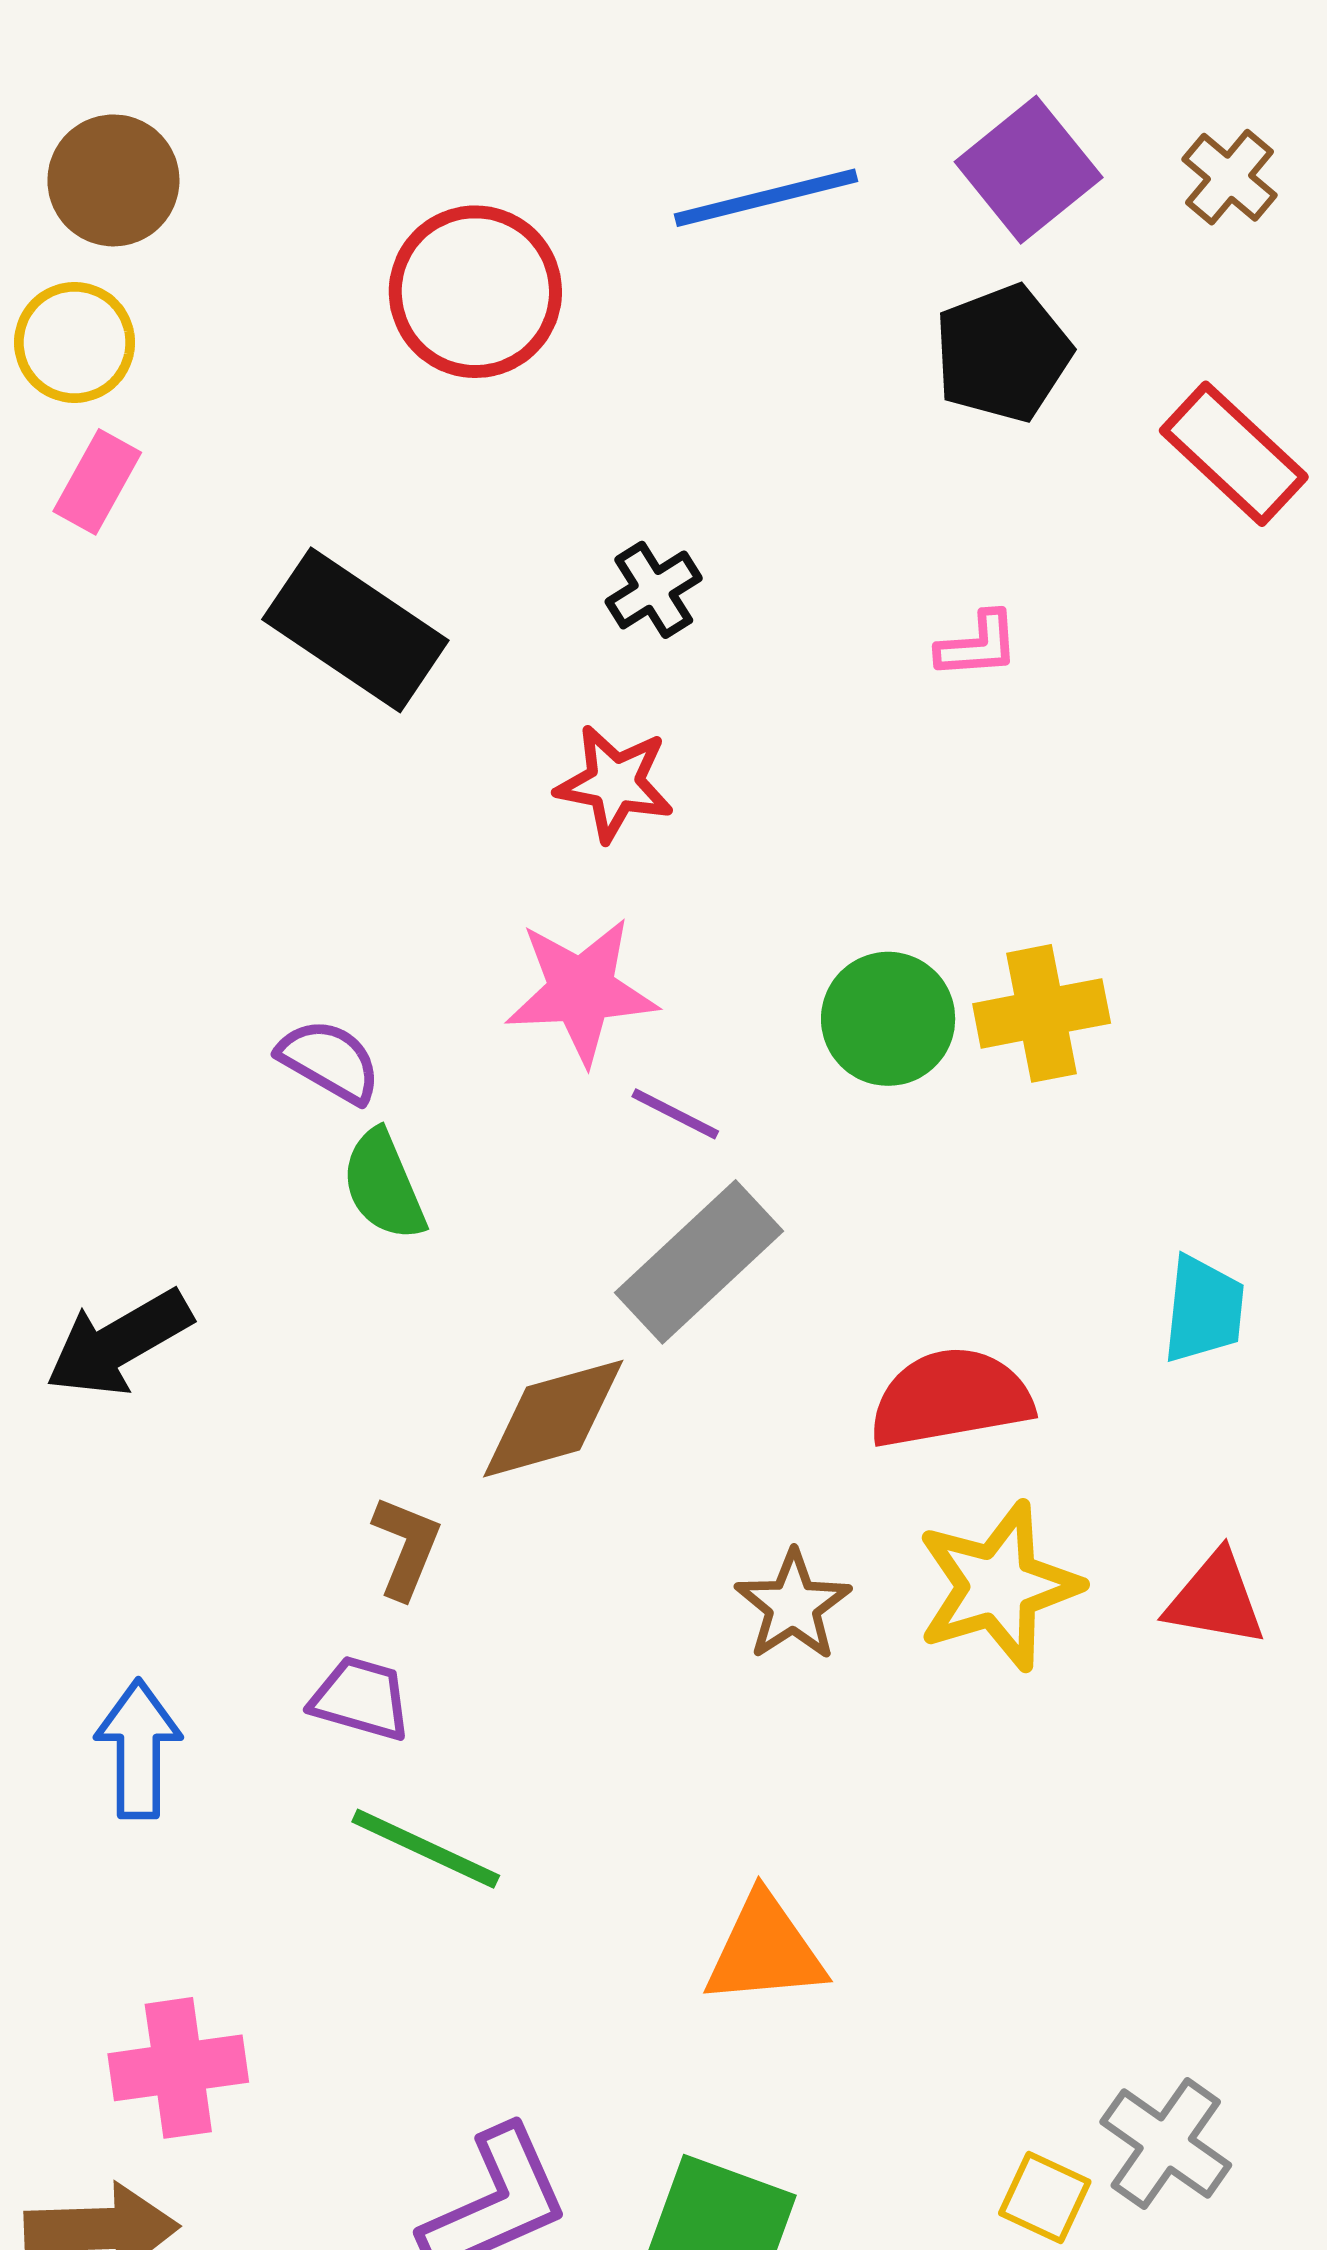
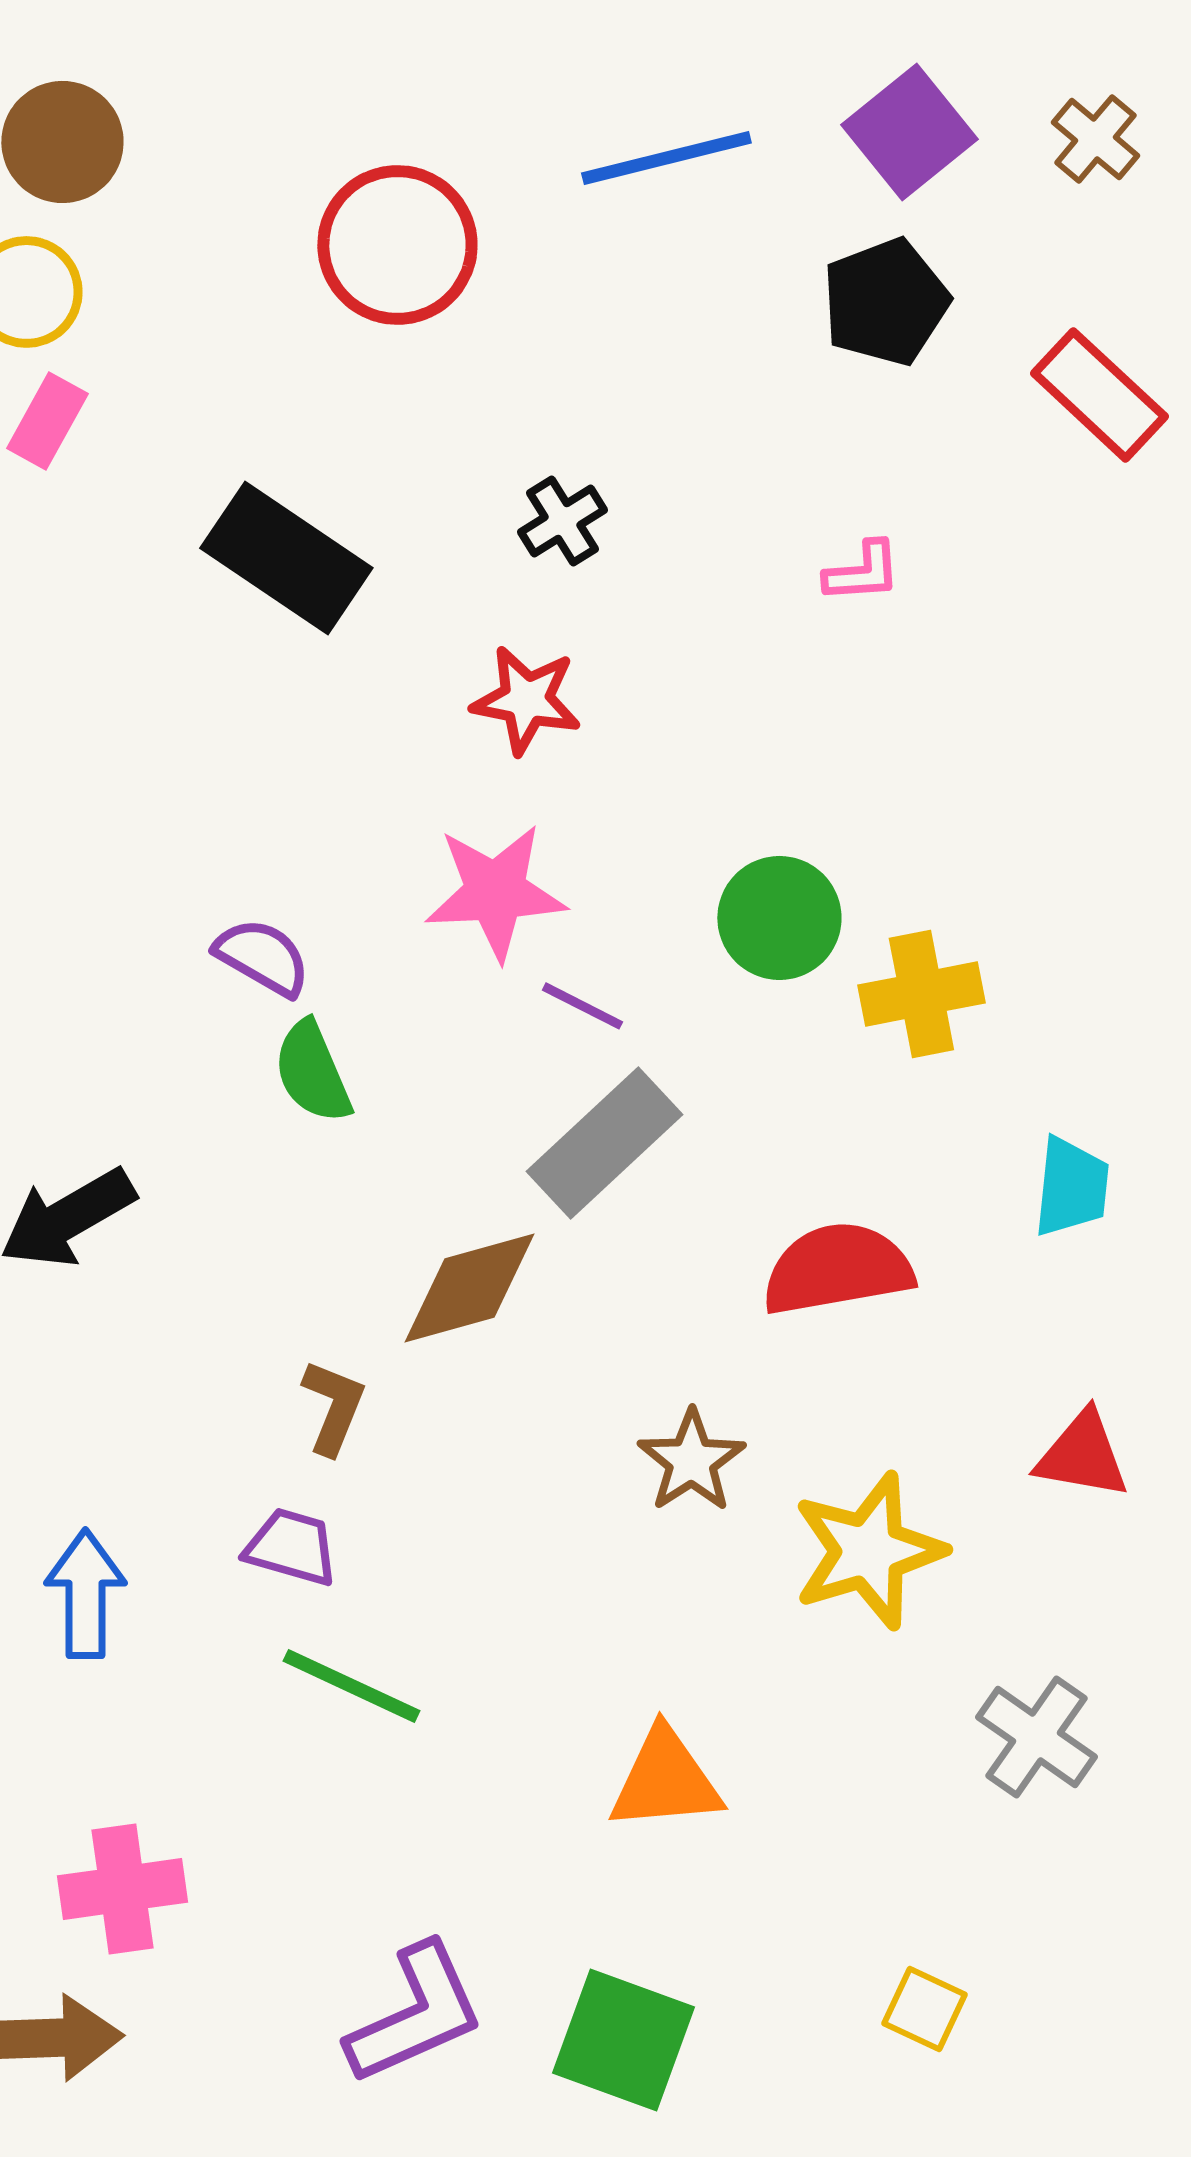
yellow cross: (1042, 1013) -> (921, 994), moved
yellow star: (998, 1586) -> (868, 1551), moved
gray cross: (1166, 2144) -> (1036, 1737), moved

